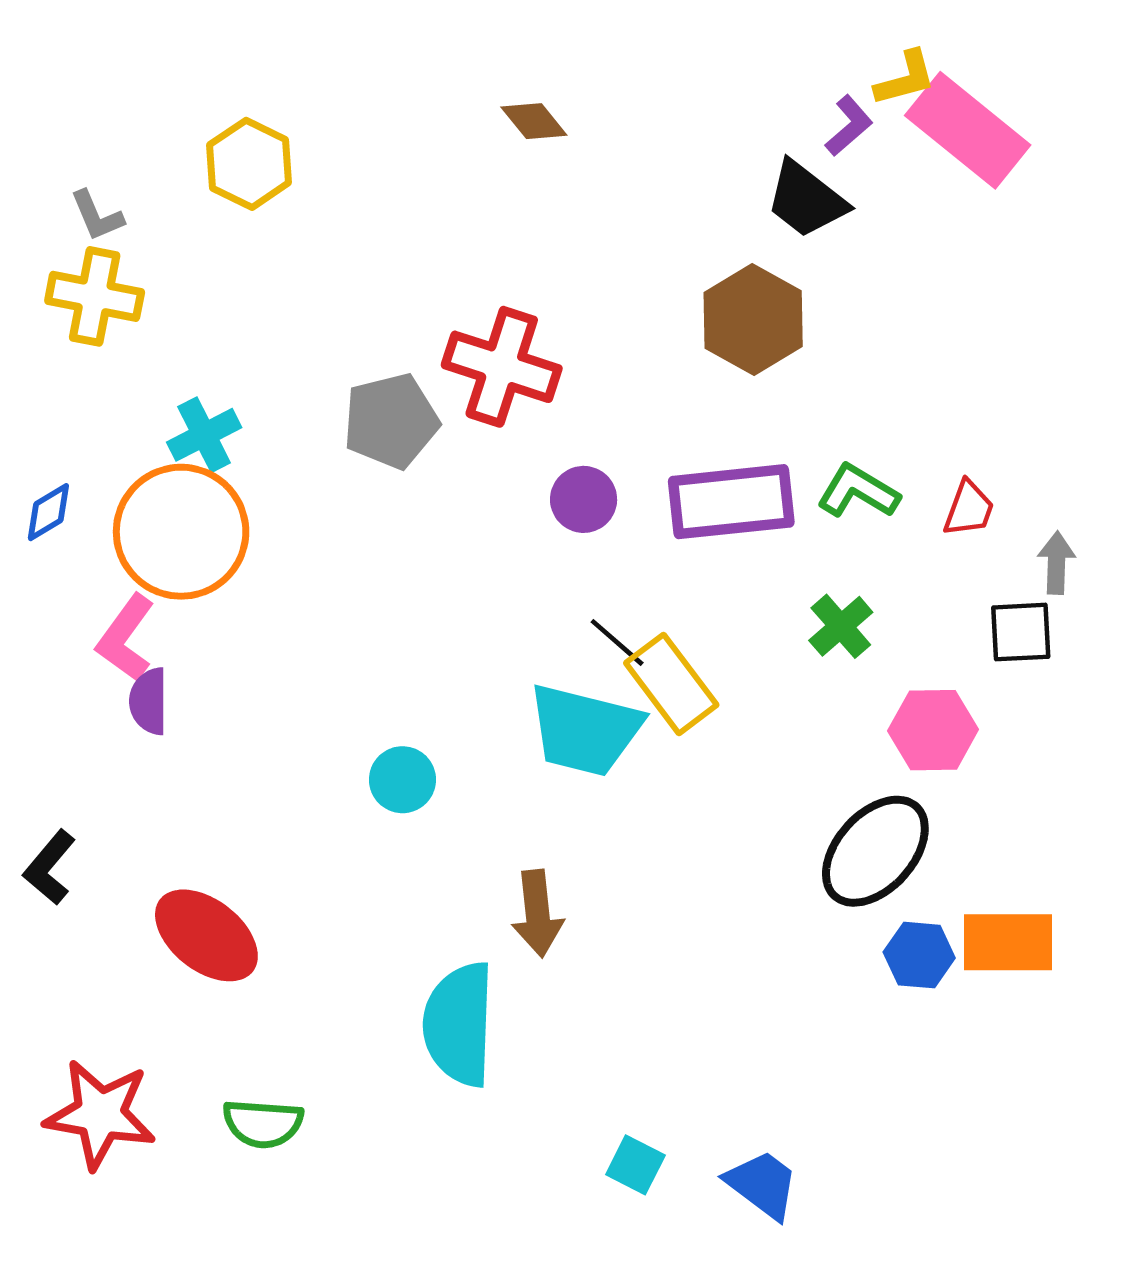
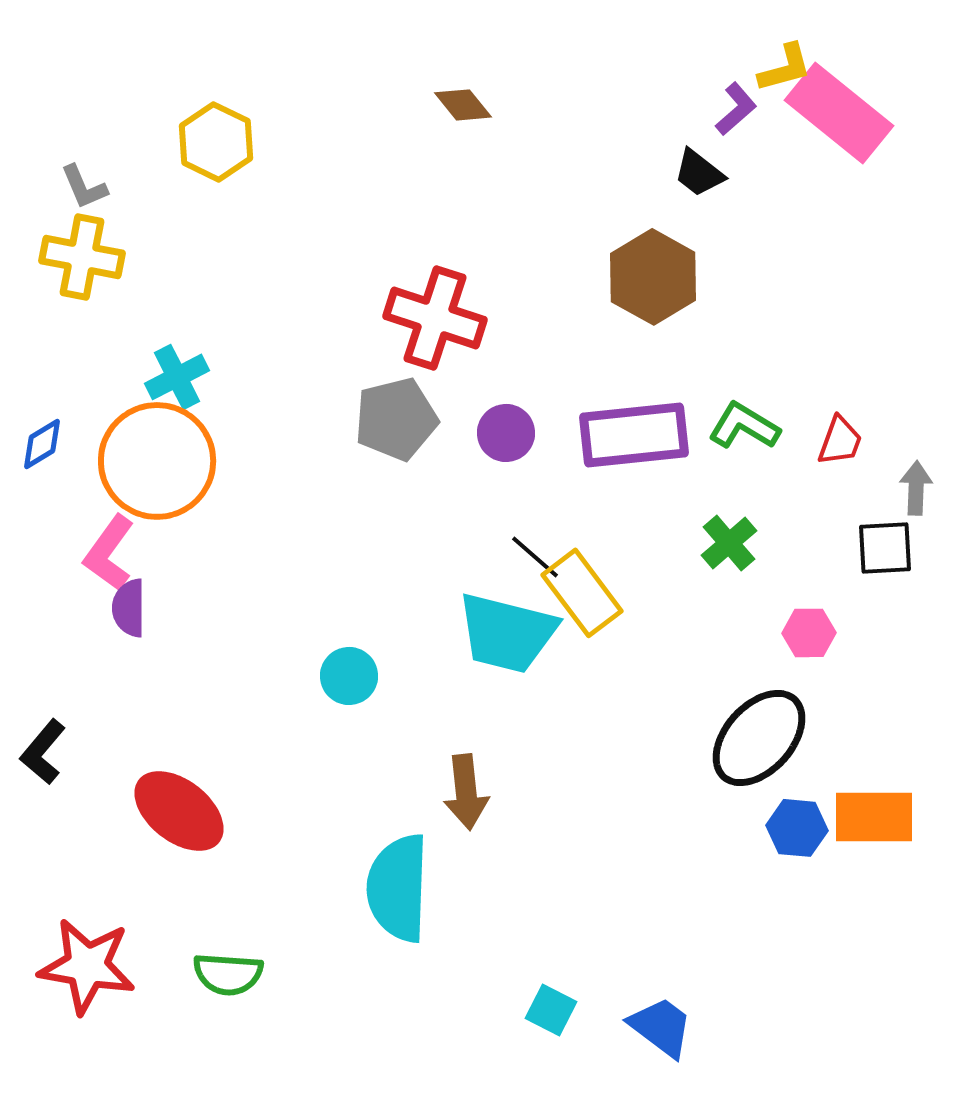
black trapezoid: (806, 200) -> (699, 173), size x0.7
gray pentagon: (391, 421) -> (396, 419), moved
pink hexagon: (933, 730) -> (809, 633), size x0.7

